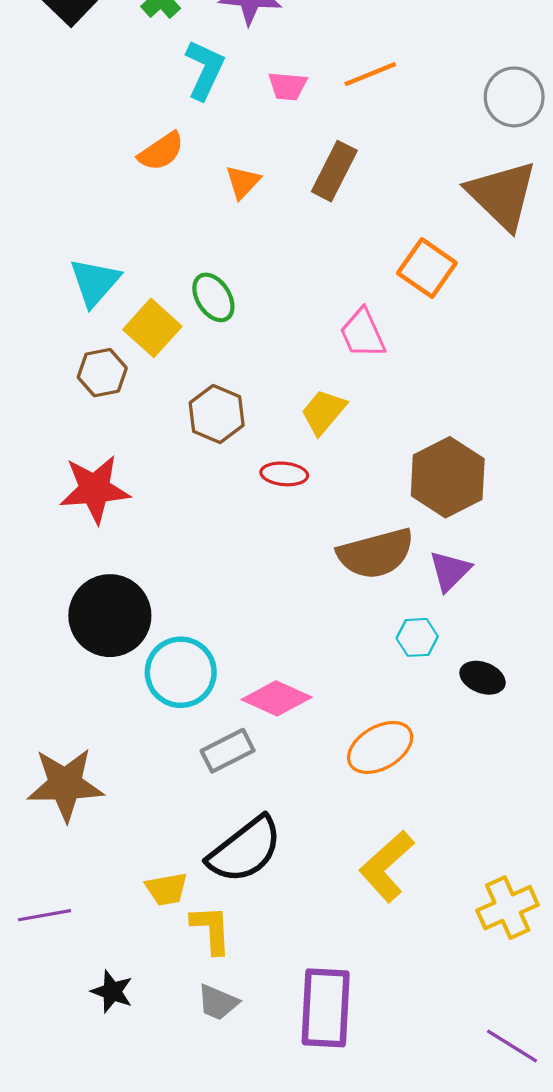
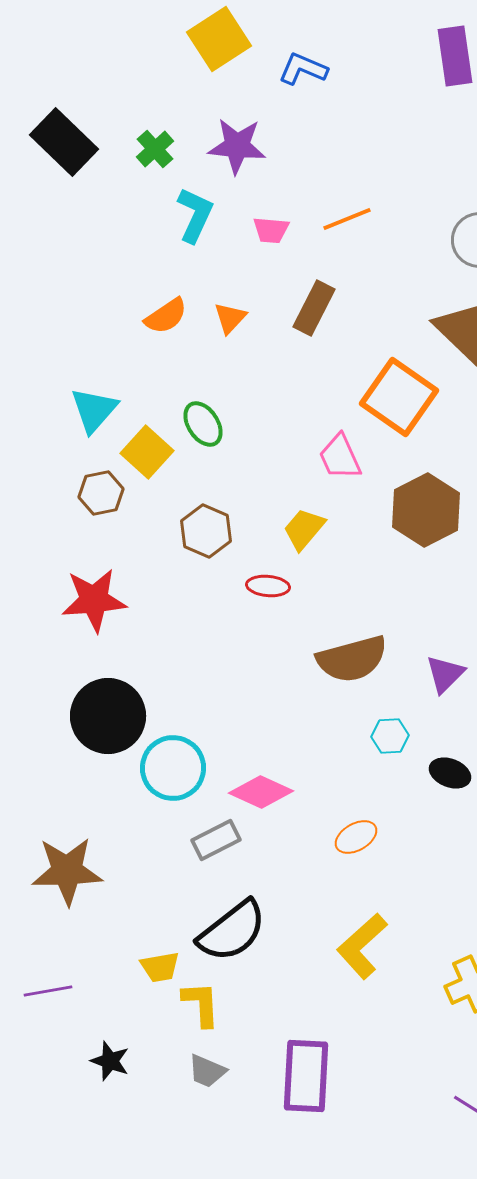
orange semicircle: (161, 151) -> (166, 316), moved
orange square: (427, 268) -> (399, 397), size x1.4
brown hexagon: (448, 477) -> (426, 510), moved
purple triangle: (450, 571) -> (445, 674), moved
orange ellipse: (380, 747) -> (356, 837), size x0.7

